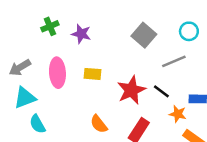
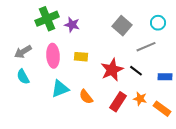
green cross: (50, 26) -> (47, 19), size x1.6
cyan triangle: (25, 98) -> (60, 89), moved
orange star: (178, 114) -> (140, 99), moved
cyan semicircle: (37, 124) -> (23, 77), moved

